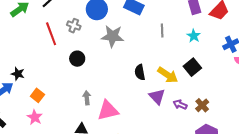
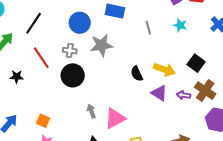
gray cross: (74, 26) -> (70, 51), moved
black circle: (77, 59) -> (73, 75), size x1.5
black square: (192, 67) -> (196, 63), moved
black star: (18, 74) -> (17, 77), moved
brown cross: (202, 105) -> (205, 91), size x1.5

